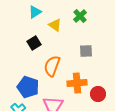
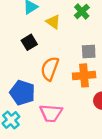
orange cross: (77, 83) -> (84, 75), moved

